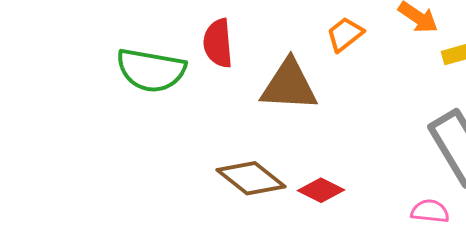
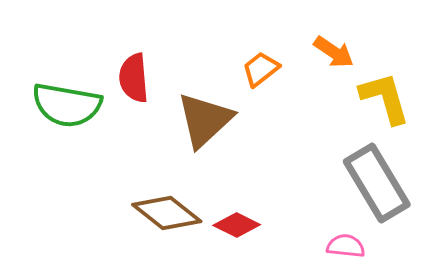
brown triangle: (289, 85) -> (205, 120), turned -46

